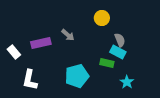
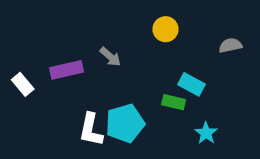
gray semicircle: (120, 40) -> (230, 45), moved, turned -80
white L-shape: (30, 80) -> (91, 130), moved

